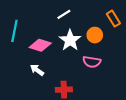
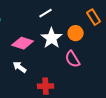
pink semicircle: (92, 62) -> (73, 59), turned 48

